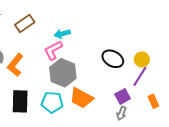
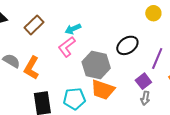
black ellipse: (113, 59) -> (127, 45), turned -55
yellow circle: (142, 59) -> (153, 13), moved
gray hexagon: (63, 73) -> (96, 65), moved

